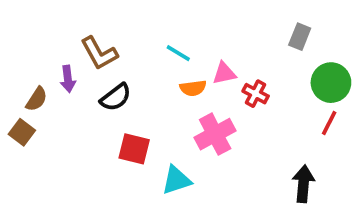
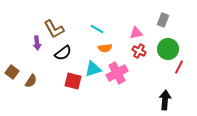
pink triangle: (224, 73) -> (136, 33), moved
green circle: (331, 83) -> (168, 49), moved
brown semicircle: (37, 99) -> (31, 81), moved
cyan triangle: (176, 180) -> (93, 69), moved

